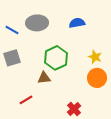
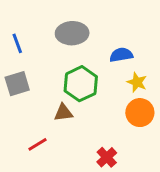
gray ellipse: (37, 23) -> (72, 33), moved
blue semicircle: (77, 23) -> (121, 55), moved
blue line: (12, 30) -> (17, 43), turned 40

